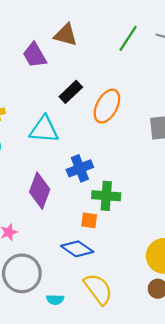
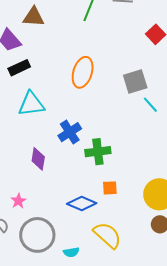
black rectangle: (71, 92) -> (19, 68), moved, turned 30
purple diamond: (40, 191) -> (38, 159), size x0.7
orange square: (89, 220) -> (110, 188), moved

